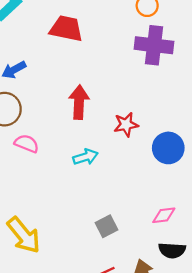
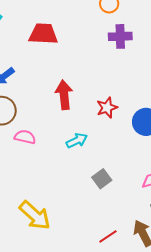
purple cross: (154, 45) -> (120, 36), size x0.7
gray square: (107, 226) -> (102, 179), moved

